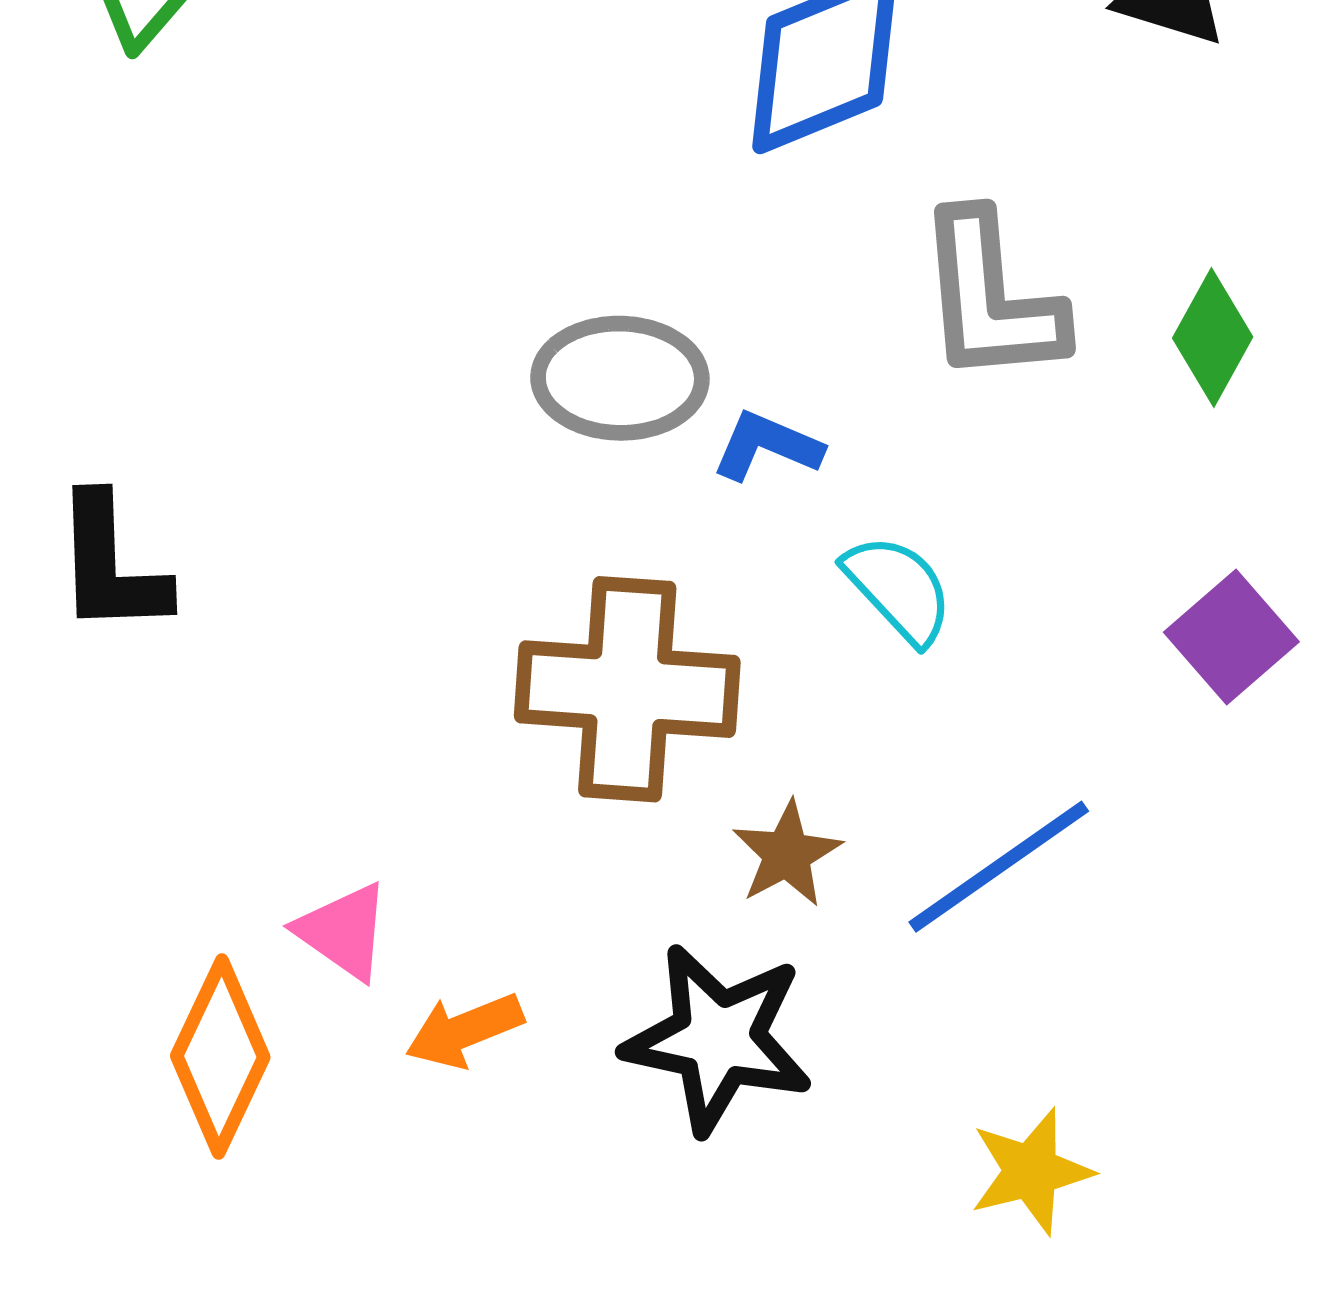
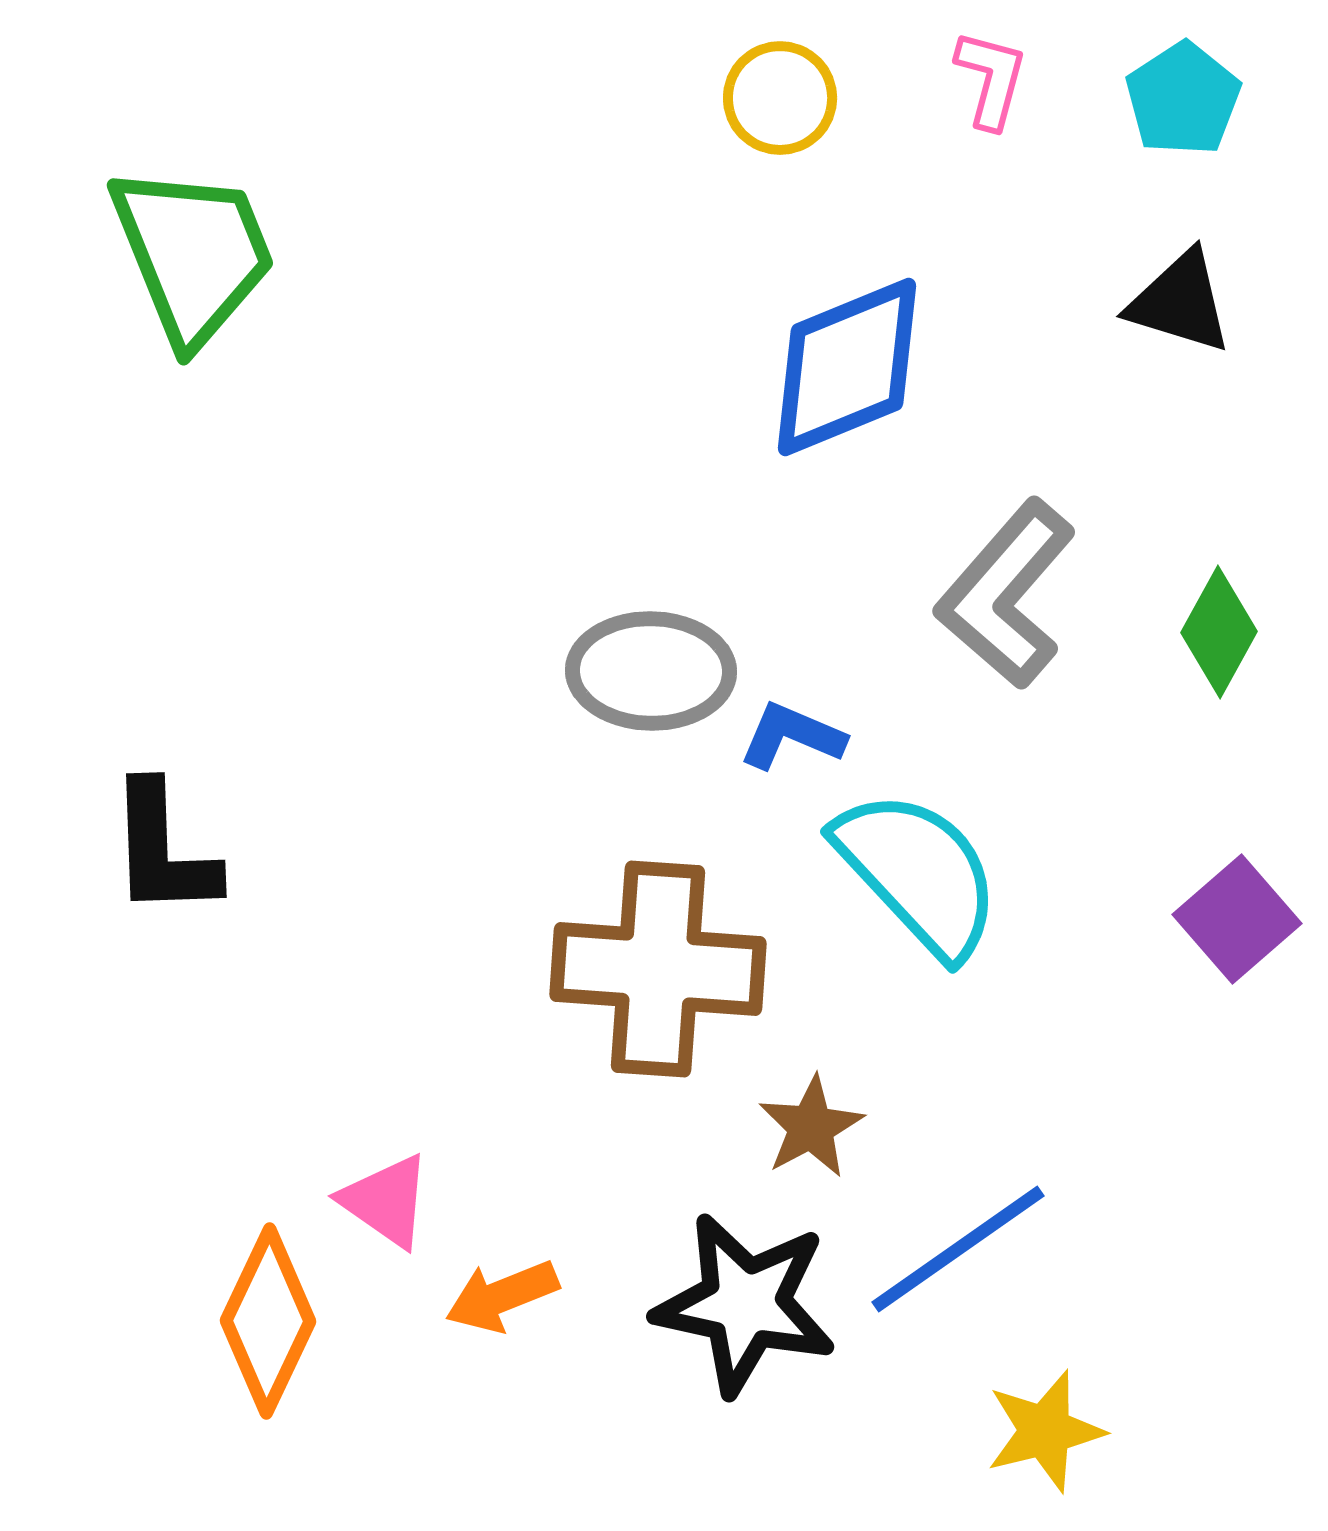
gray L-shape: (990, 298) -> (1006, 594), turned 46
cyan semicircle: (899, 589) -> (918, 873), size x1.6
blue line: (999, 867) -> (958, 1249), moved

